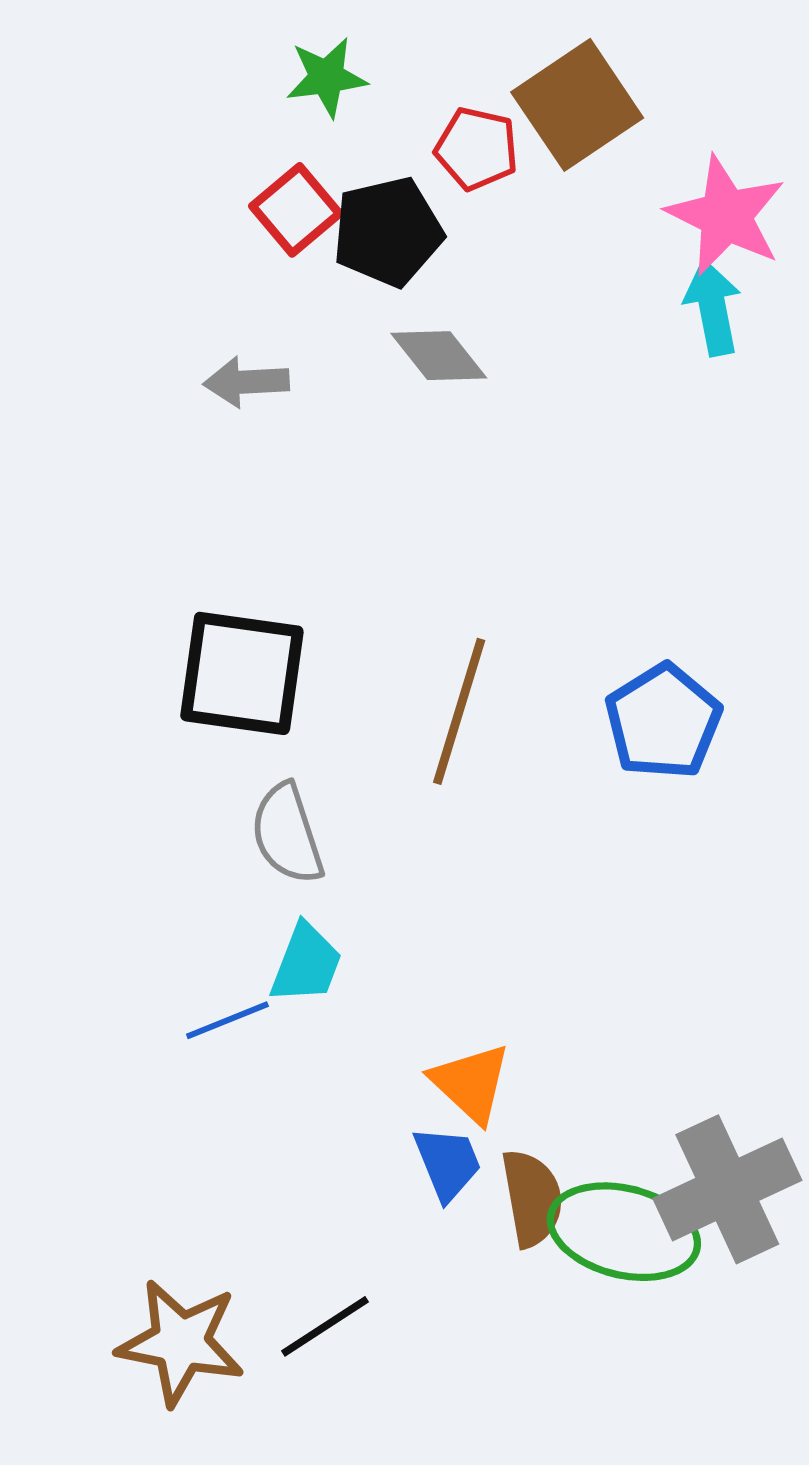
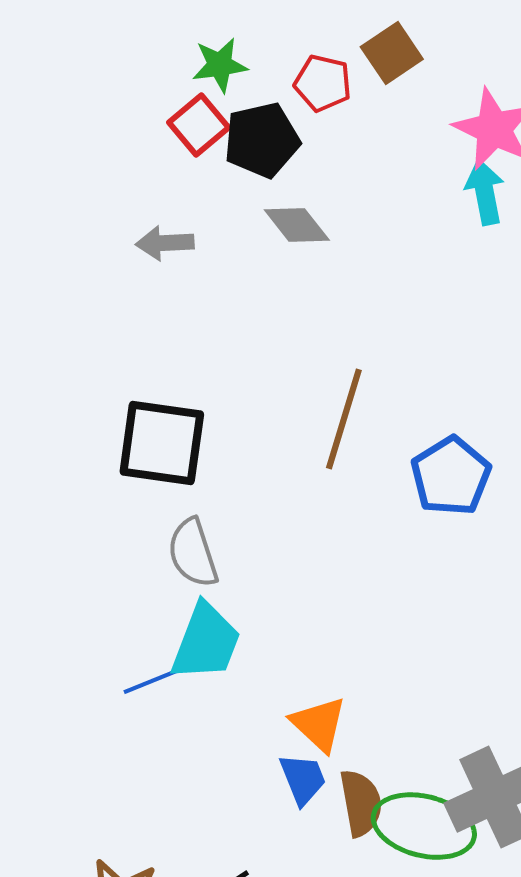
green star: (327, 77) -> (220, 65), moved
brown square: (577, 105) -> (392, 53), size x0.7
brown line: (459, 711) -> (344, 419), moved
cyan trapezoid: (306, 963) -> (206, 642), size x1.4

